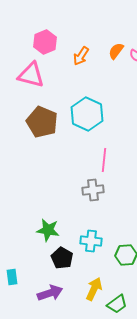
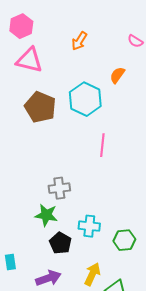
pink hexagon: (45, 42) -> (21, 26), moved
orange semicircle: (116, 51) -> (117, 75), moved
gray cross: (93, 190) -> (59, 188), moved

